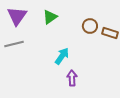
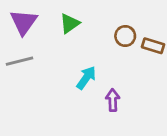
purple arrow: (72, 78) -> (113, 100), moved

